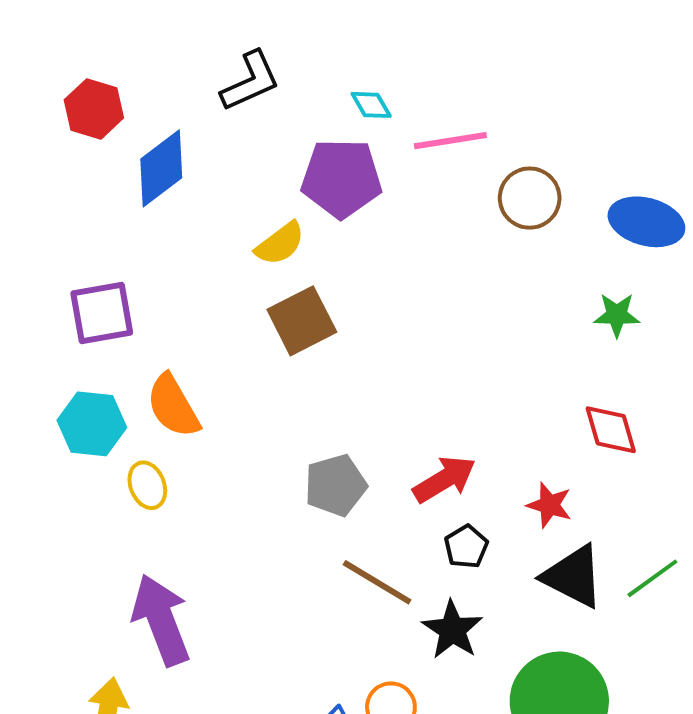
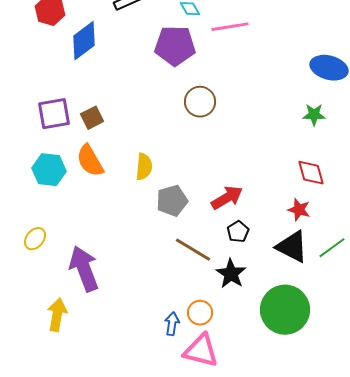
brown circle: (530, 198) -> (200, 102), moved
yellow semicircle: (280, 244) -> (144, 167), moved, turned -48
brown square: (302, 321) -> (92, 118), moved, size x0.7
yellow ellipse: (147, 485) -> (35, 239), moved, turned 60
red star: (549, 505) -> (299, 210), moved

